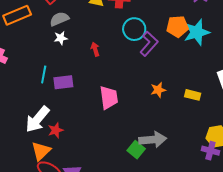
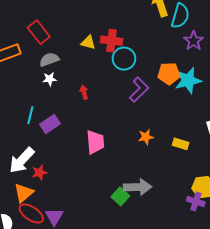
cyan circle: (134, 29) -> (124, 59), moved
purple rectangle: (63, 82) -> (50, 124), turned -30

